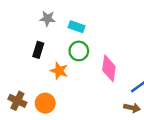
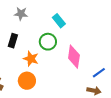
cyan rectangle: (76, 27) -> (59, 21), moved, turned 32
orange circle: (45, 103) -> (27, 81), moved

